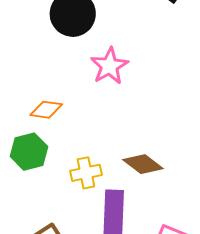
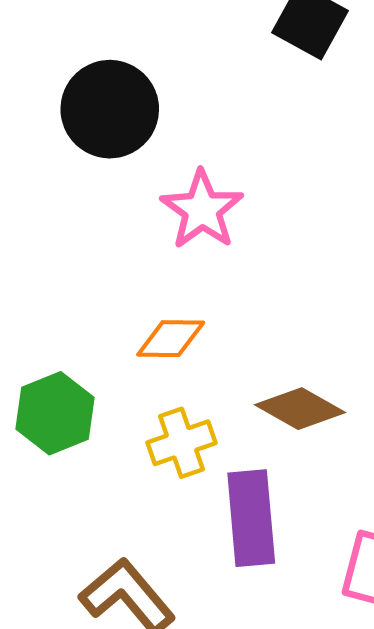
orange diamond: (46, 110) -> (171, 339), moved

